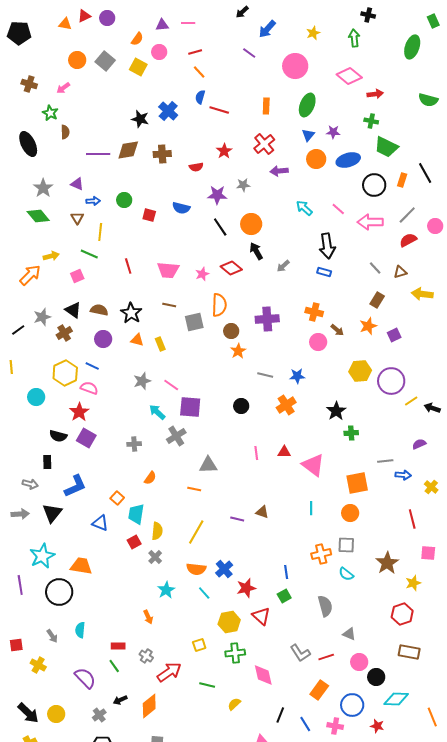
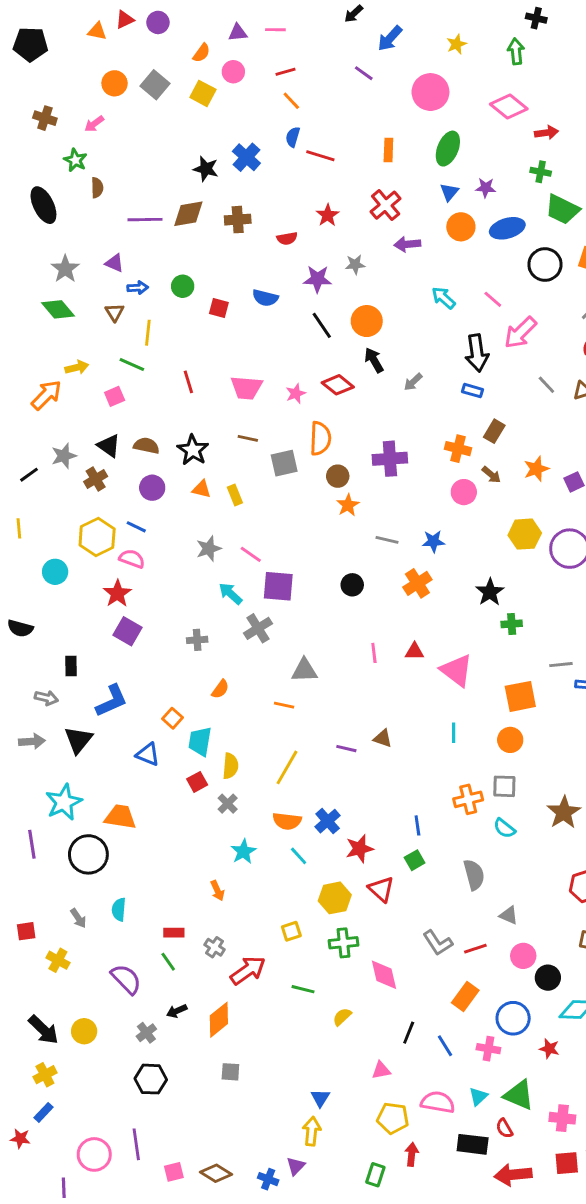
pink arrow: (370, 222) -> (520, 333), moved, turned -45
brown rectangle: (377, 300) -> (494, 431), moved
black semicircle: (58, 436) -> (20, 628), moved

